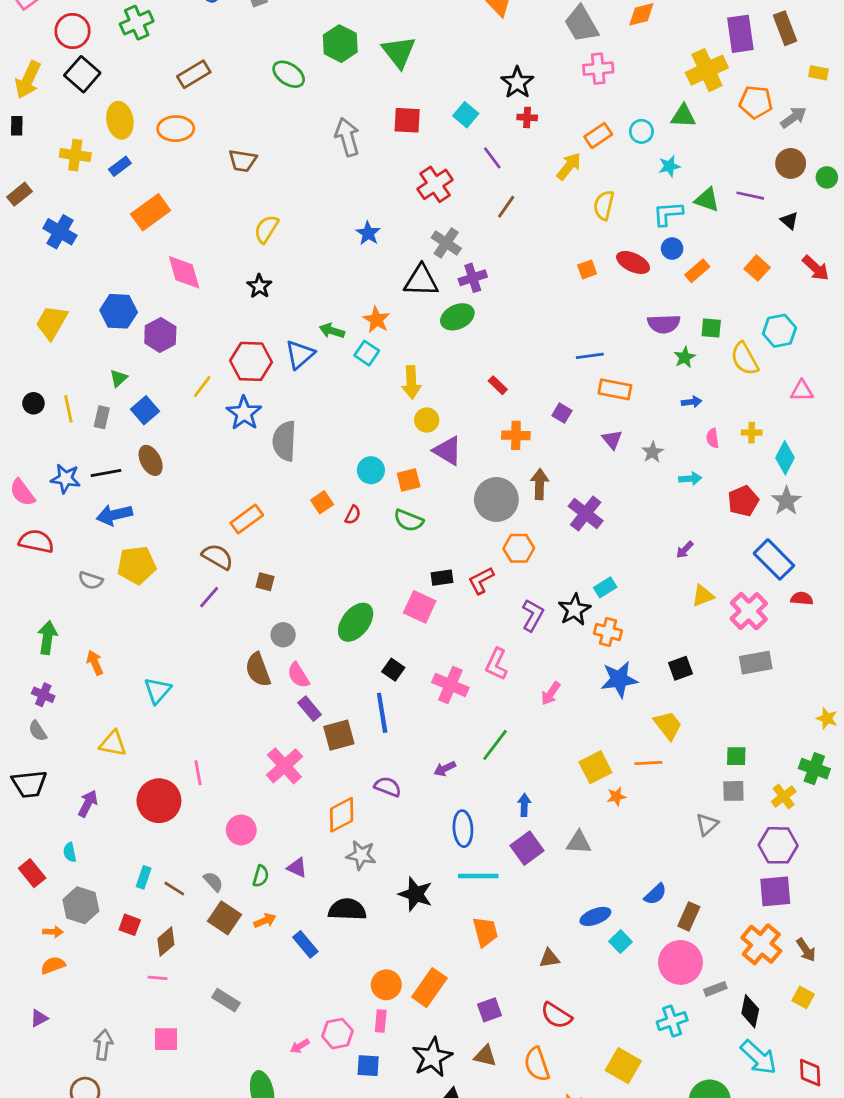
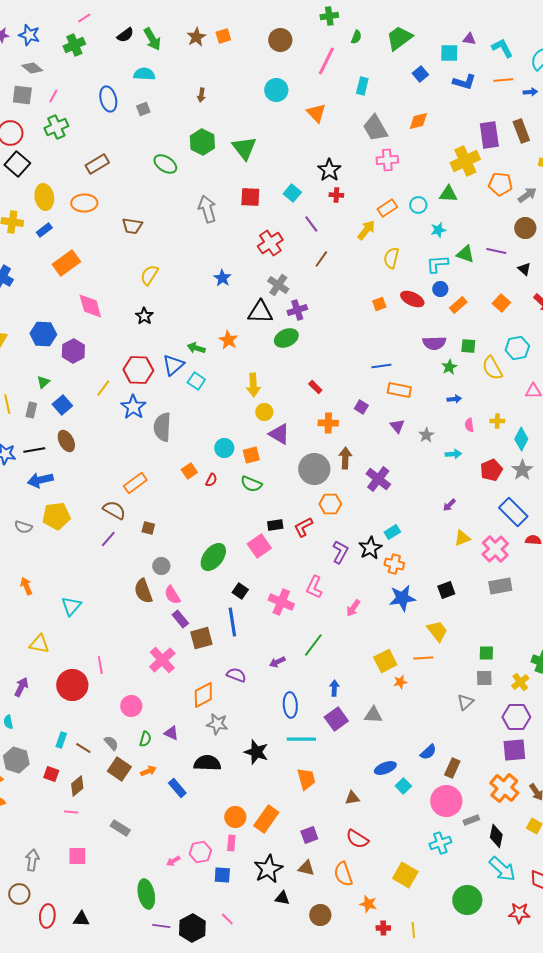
cyan square: (367, 353) -> (196, 381), moved
pink square: (420, 607) -> (259, 546), turned 30

